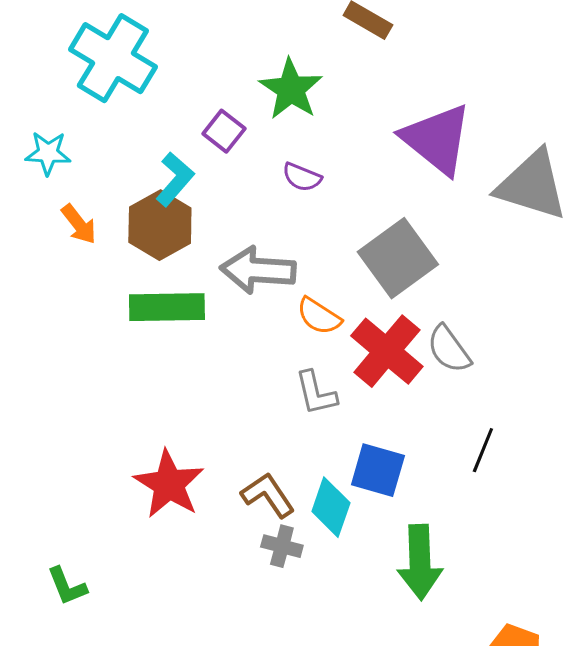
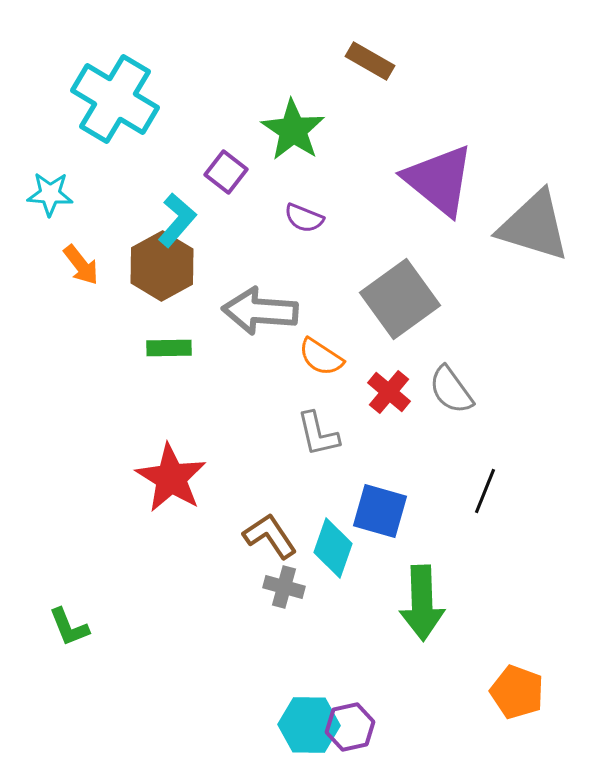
green rectangle: (167, 307) -> (169, 348), size x0.6
red cross: (387, 351) -> (389, 392), size x0.6
red star: (169, 484) -> (171, 478), moved

